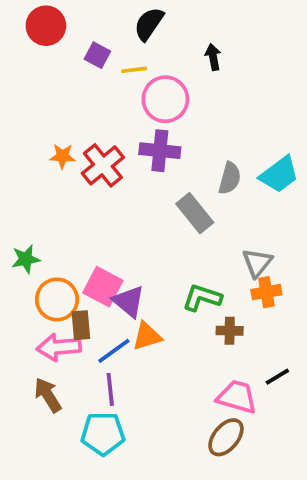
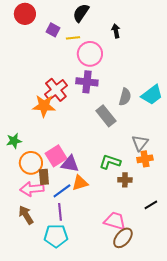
orange star: (62, 156) -> (44, 106), moved, size x1.6
pink square: (103, 287) -> (56, 156), turned 30
purple triangle: (129, 301) -> (70, 164), turned -30
pink trapezoid: (237, 397) -> (115, 221), moved

